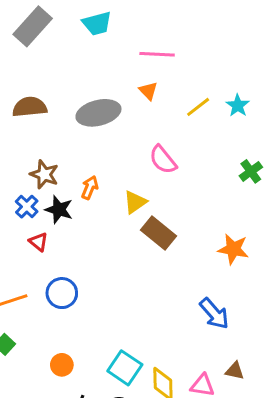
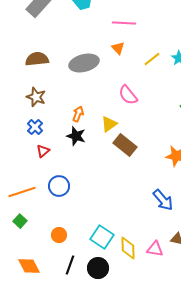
brown star: (44, 174) -> (36, 97), moved
black star: (59, 210) -> (76, 136), moved
red triangle: (38, 242) -> (43, 151), turned 40

